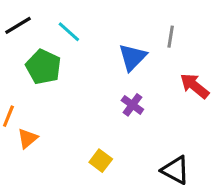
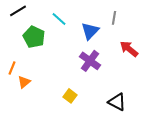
cyan line: (69, 32) -> (59, 19), moved
purple cross: (132, 105) -> (90, 61), size x1.5

